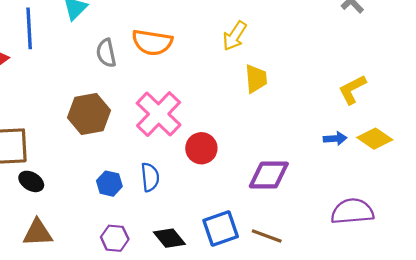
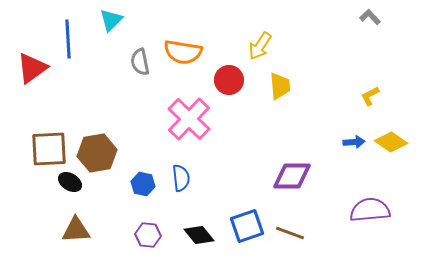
yellow L-shape: (352, 89) -> (370, 96), size x0.7
brown hexagon: (89, 114) -> (97, 153), moved
red circle: (201, 148) -> (229, 80), moved

